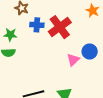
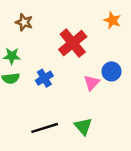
blue cross: (37, 25) -> (44, 78), moved, turned -32

